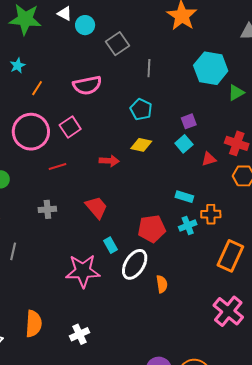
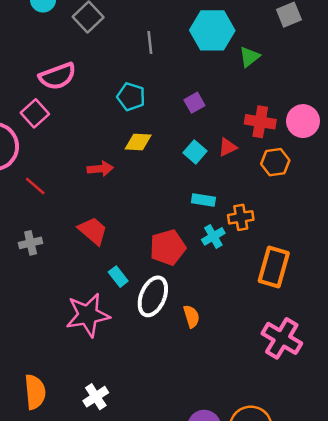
gray line: (149, 68) -> (150, 42), moved
pink square: (70, 127) -> (35, 113), moved
cyan square: (184, 144) -> (195, 152), moved
red line: (58, 166) -> (35, 186), turned 66

